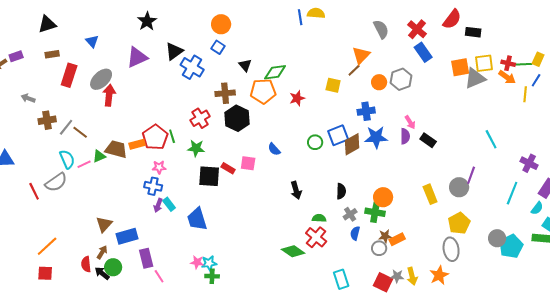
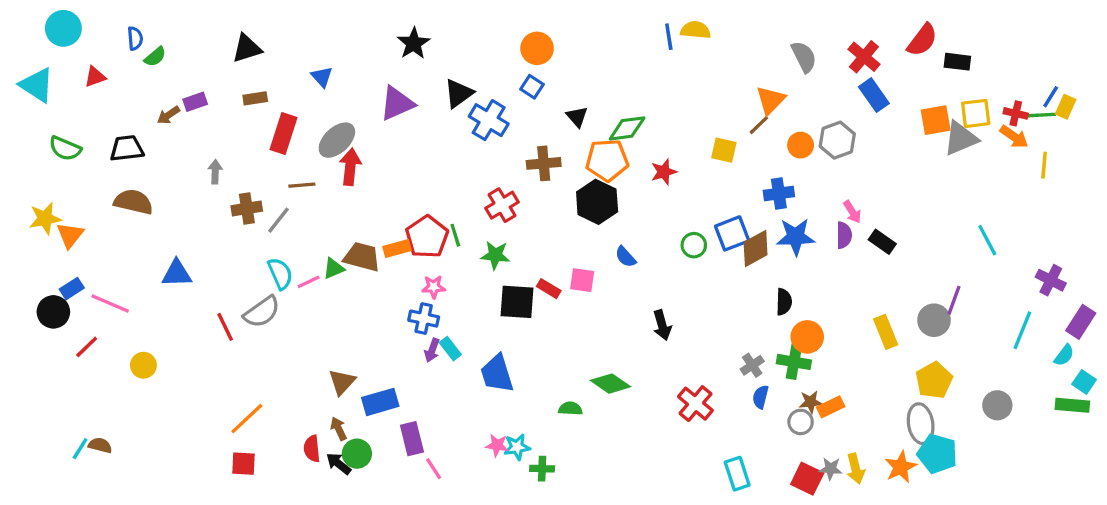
blue line: (536, 80) -> (1051, 97), moved
gray arrow: (28, 98) -> (215, 172), turned 72
black hexagon: (237, 118) -> (597, 202), moved
brown line: (80, 132) -> (302, 185), moved, turned -42
black semicircle: (341, 191) -> (784, 302), moved
green semicircle: (319, 218) -> (570, 409), moved
cyan pentagon: (511, 246) -> (937, 454), moved, turned -30
green diamond: (293, 251) -> (610, 384), moved
brown arrow: (102, 252) -> (339, 429), turned -56
green cross: (212, 276) -> (542, 469), moved

